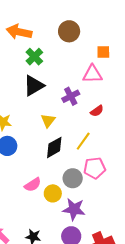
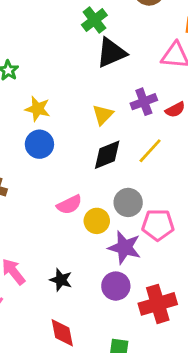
black triangle: (34, 86) -> (111, 53), moved
purple cross: (71, 96) -> (144, 102), moved
pink pentagon: (95, 168) -> (158, 225), moved

